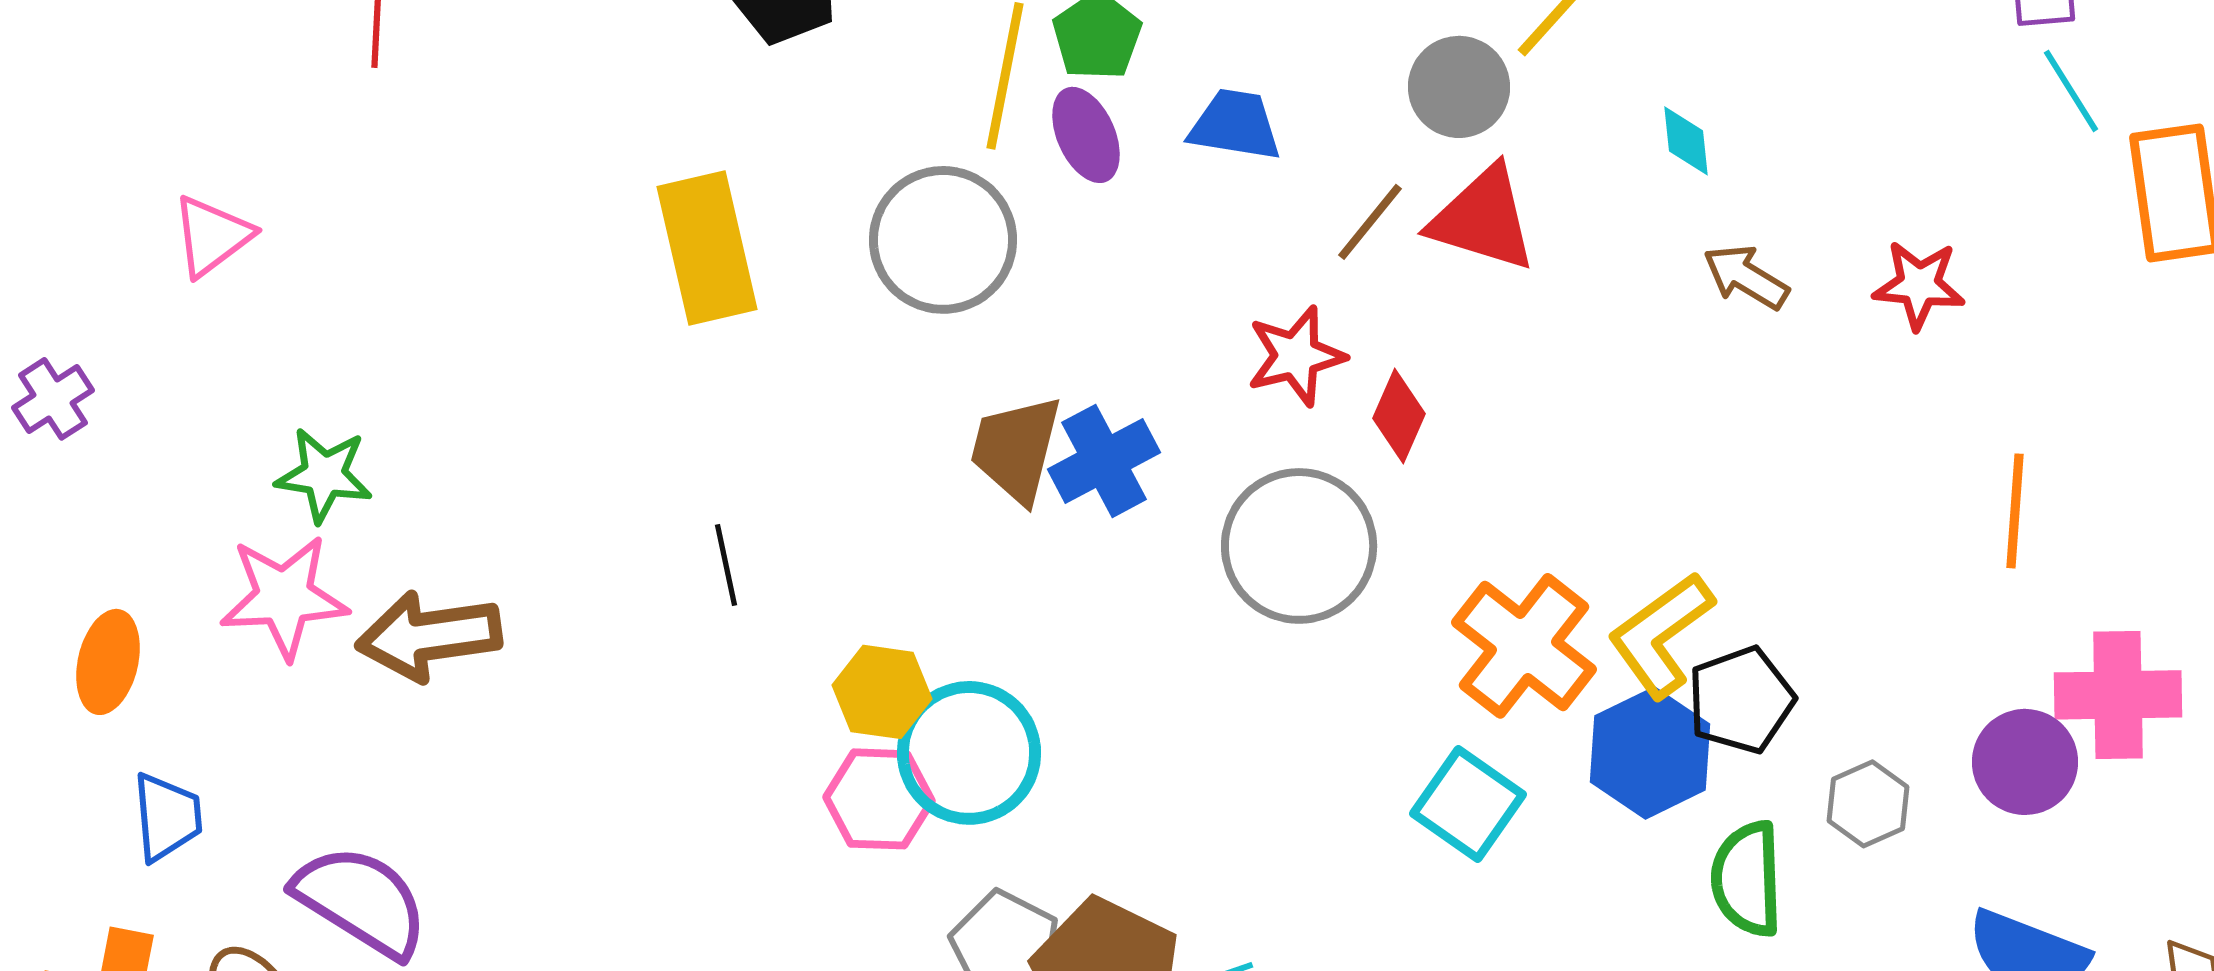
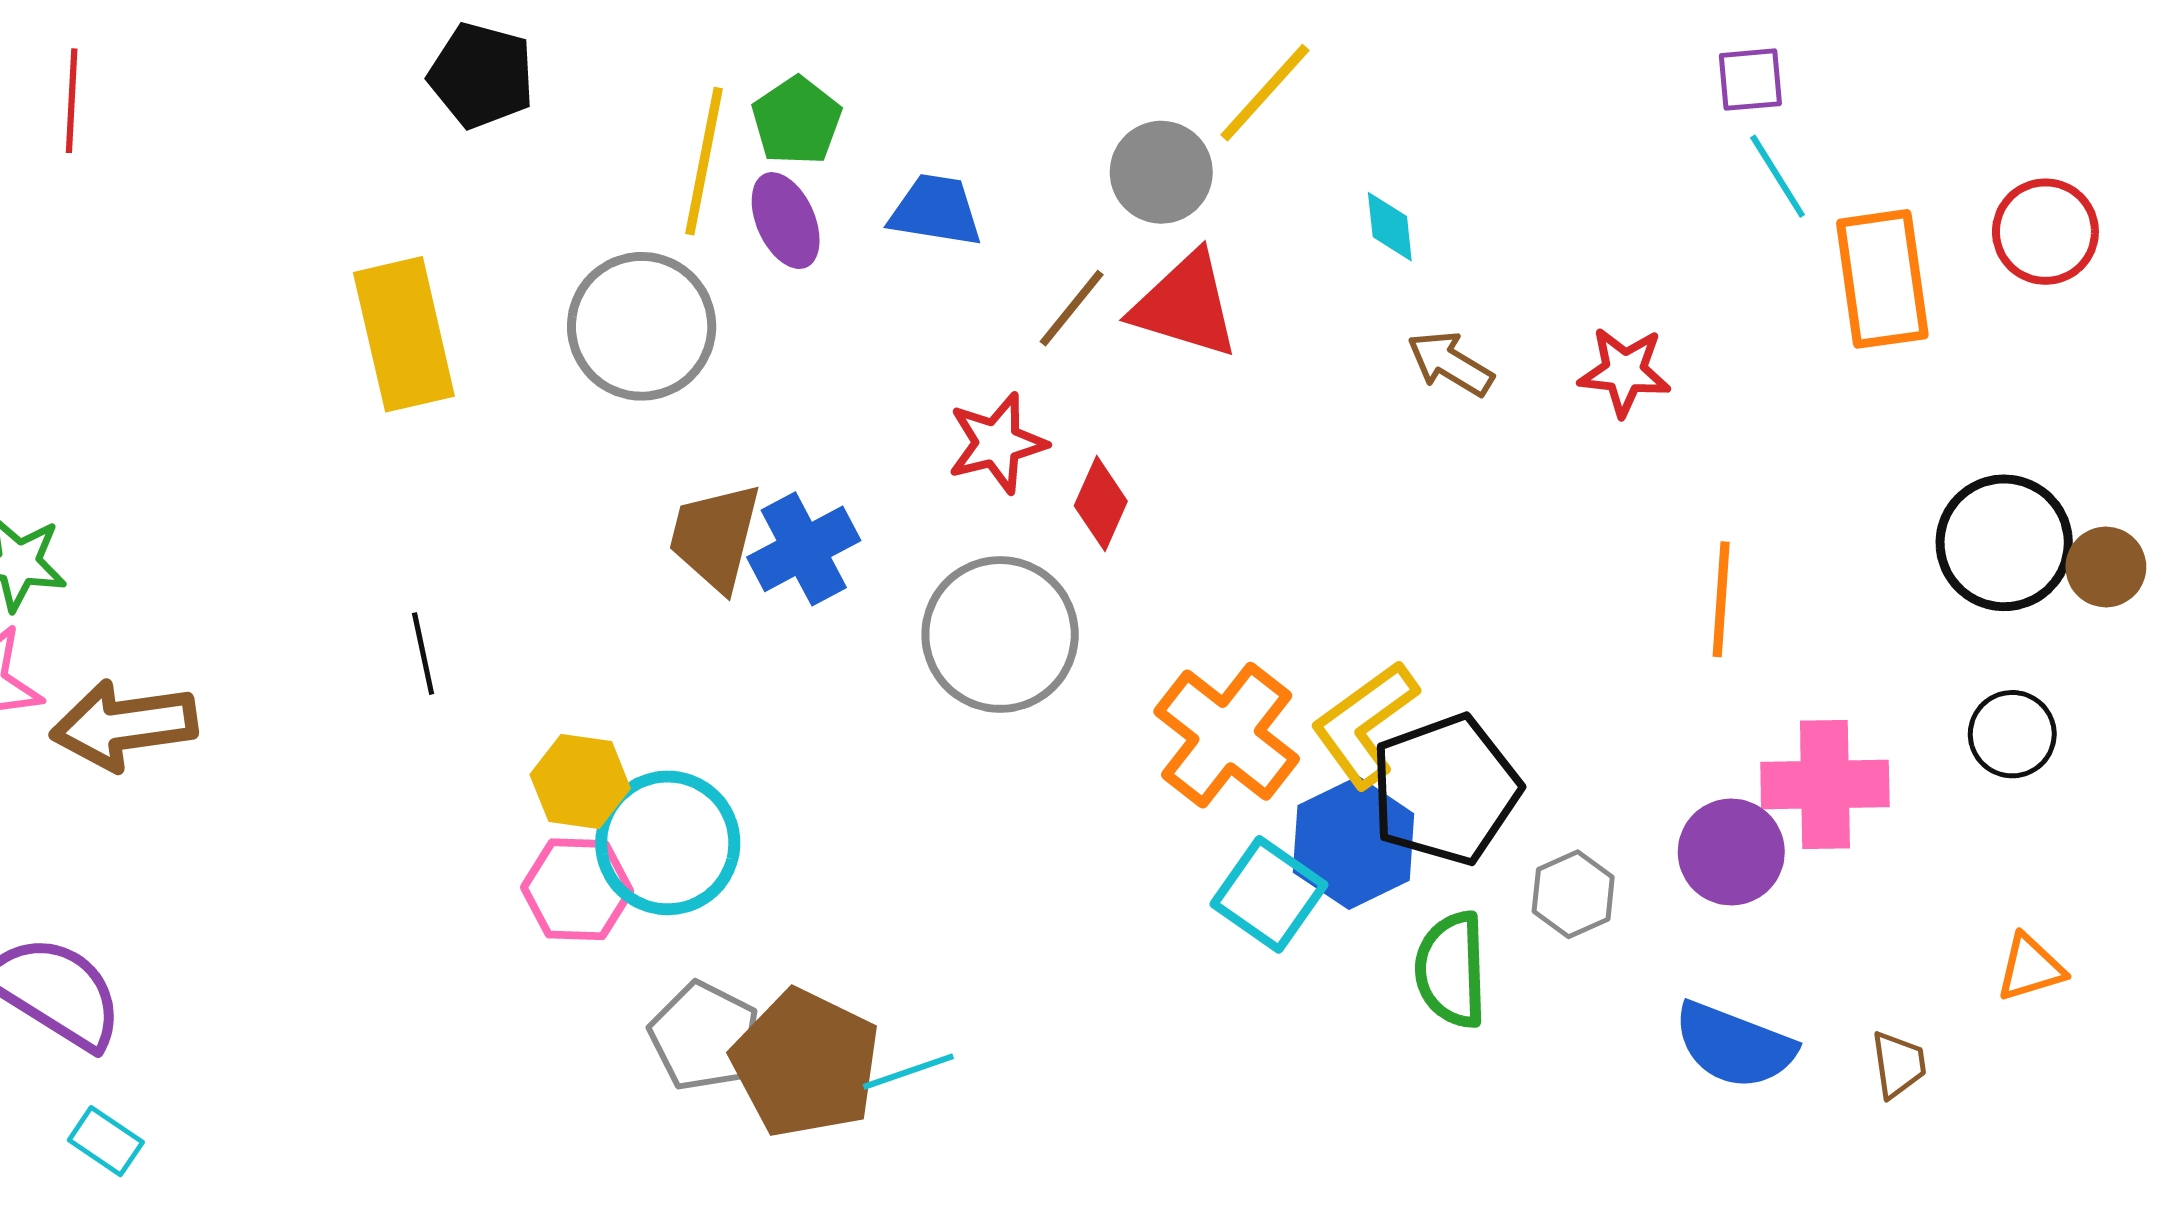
black pentagon: (1741, 700) -> (1445, 790), size x1.4
cyan square: (1468, 804) -> (1269, 894), moved

